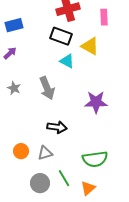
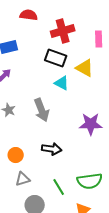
orange circle: (21, 151) -> (16, 155), moved
gray triangle: (45, 153) -> (23, 179), moved
green line: (64, 178) -> (59, 187), moved

